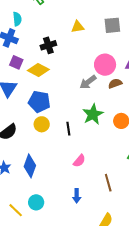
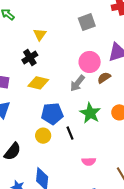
yellow triangle: (78, 27) -> (40, 34), moved, turned -32
yellow diamond: (38, 70) -> (38, 83), moved
blue pentagon: (39, 102) -> (52, 114), moved
pink semicircle: (79, 161) -> (89, 161), turned 64

